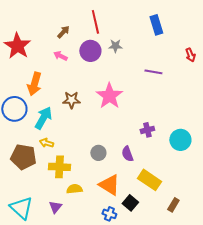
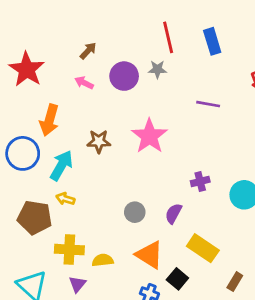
red line: (95, 22) -> (168, 37), moved
purple semicircle: (127, 154) -> (173, 213), turned 49
yellow cross: (59, 167) -> (69, 250), moved

